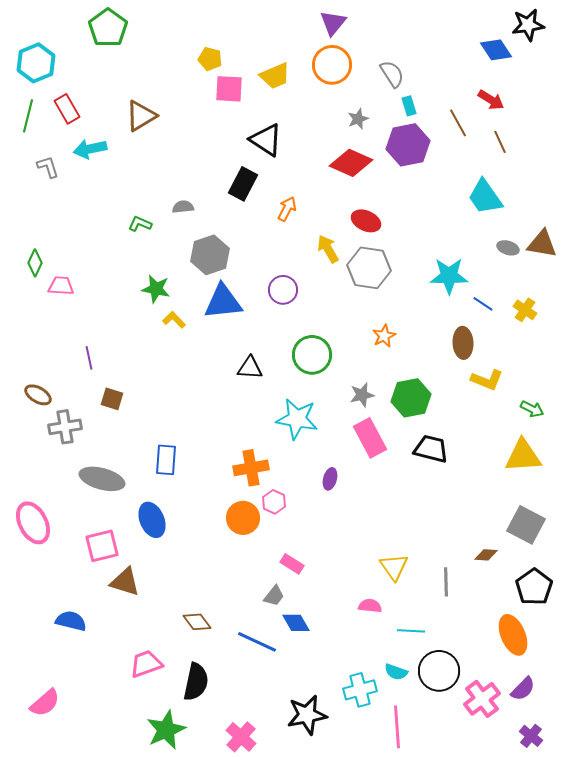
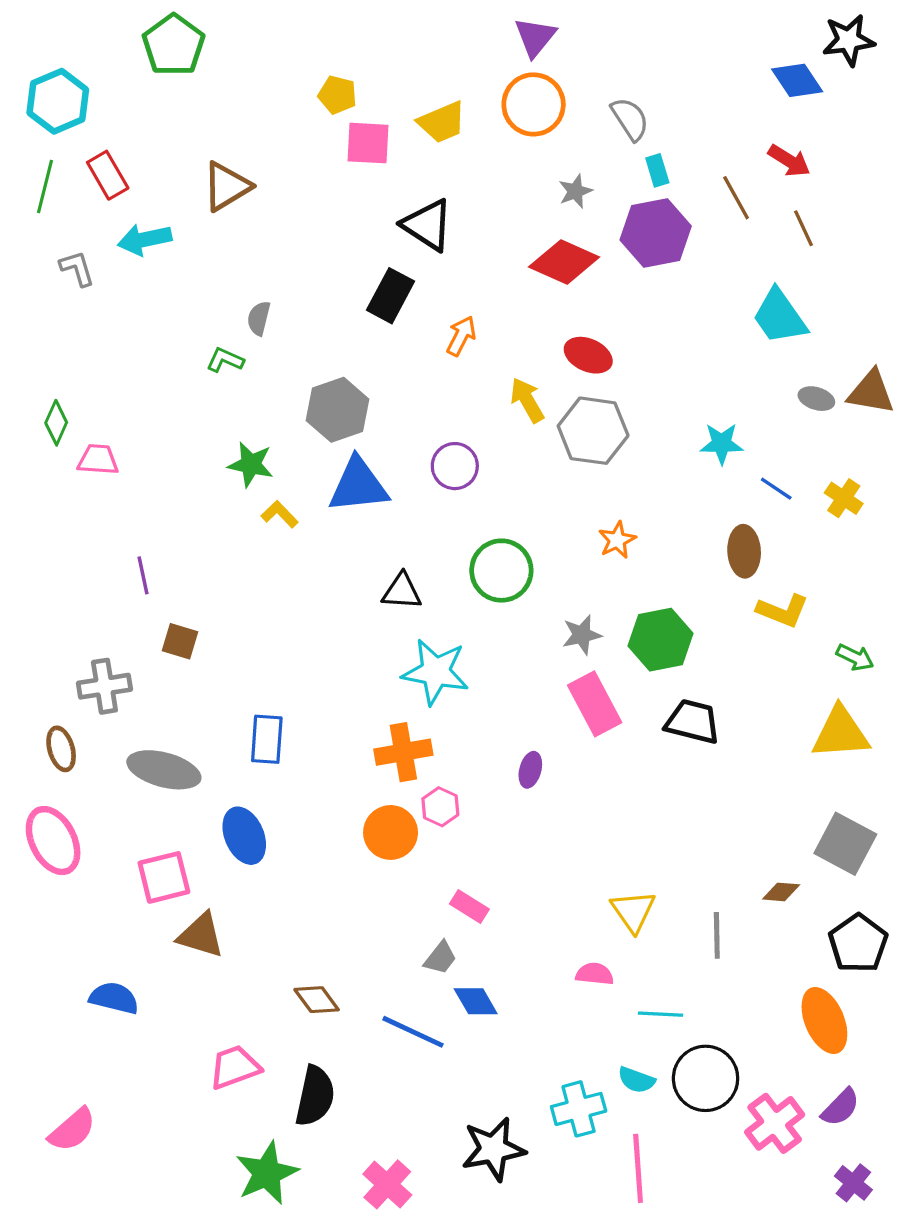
gray semicircle: (183, 207) -> (259, 318), moved, turned -70
cyan star: (449, 276) -> (722, 444), size x0.7
brown ellipse: (38, 395) -> (61, 749), moved, turned 44
cyan star: (297, 419) -> (436, 672), moved

